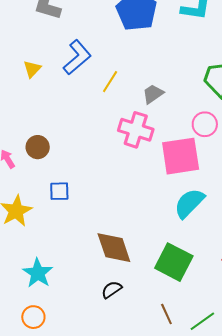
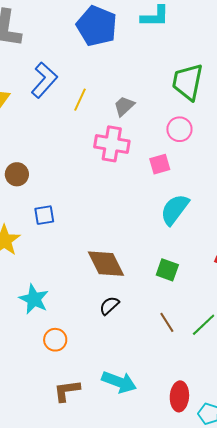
pink square: (181, 156) -> (160, 164), size x0.5
green square: (174, 262) -> (167, 270), size x0.6
orange circle: (33, 317) -> (55, 340), moved

